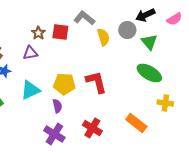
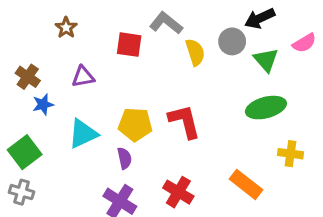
pink semicircle: (174, 19) -> (304, 43), moved
brown star: (38, 33) -> (66, 28), moved
green ellipse: (149, 73) -> (266, 108), turned -45

